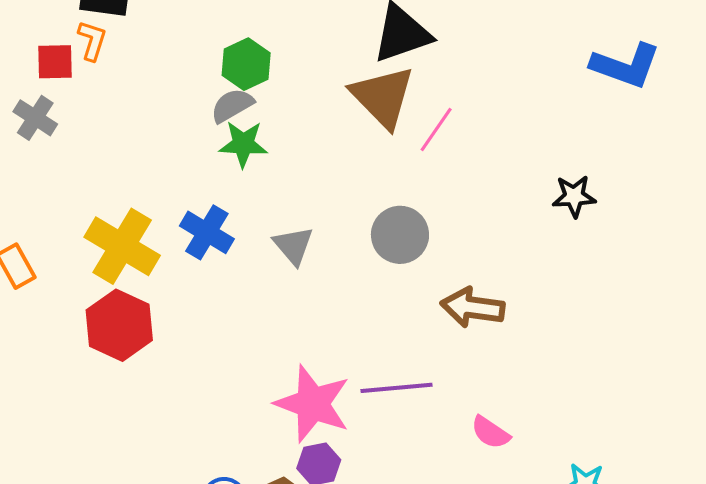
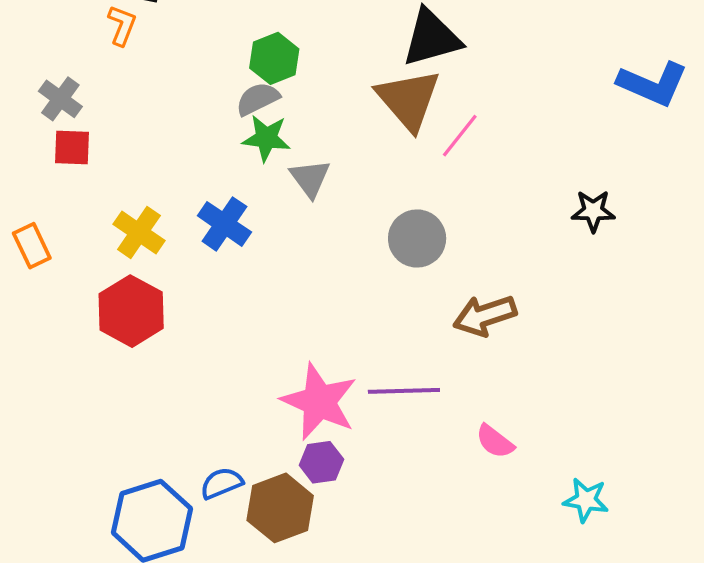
red square: (55, 62) -> (72, 147), moved
yellow cross: (122, 246) -> (139, 232), size x0.7
gray triangle: (293, 246) -> (310, 178), moved
brown arrow: (473, 307) -> (485, 316), turned -30

